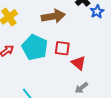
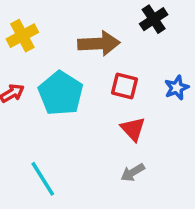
blue star: (97, 12) -> (177, 88), moved
red square: (62, 48) -> (125, 86), moved

